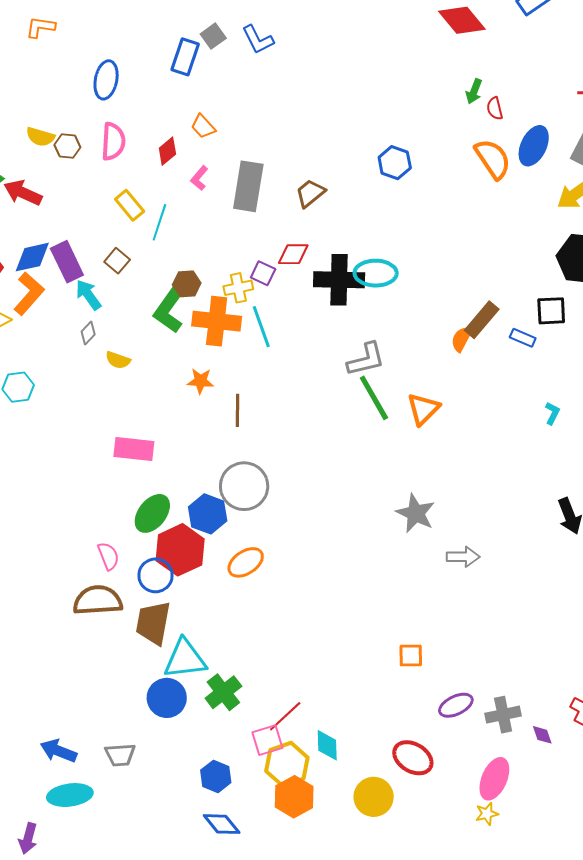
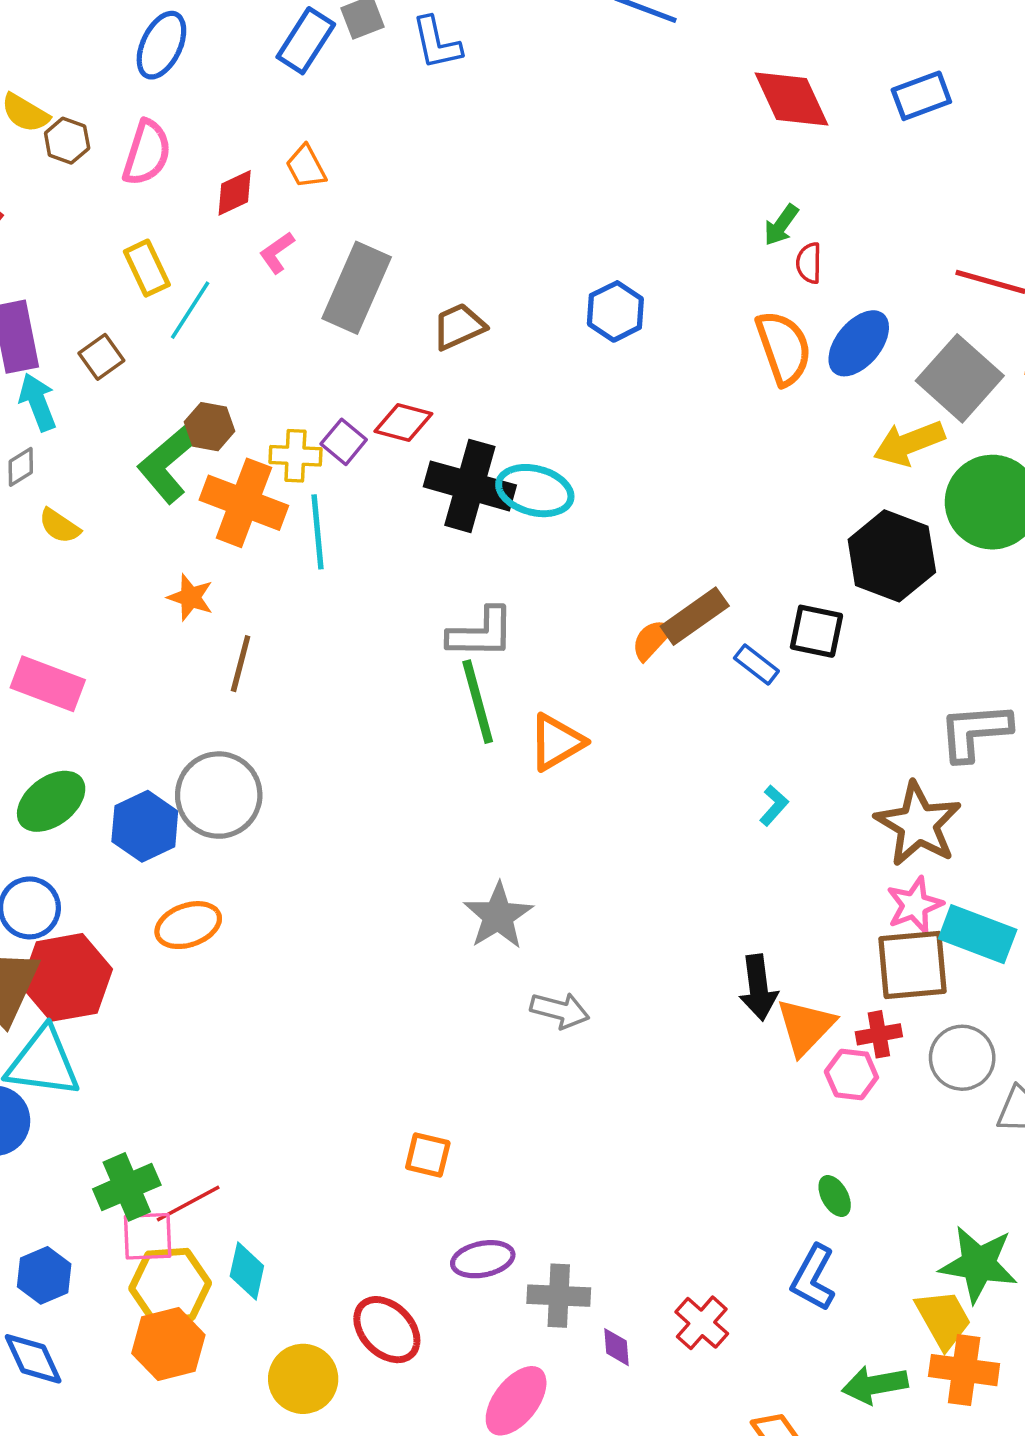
red hexagon: (180, 550) -> (67, 977), moved
green cross: (223, 692) -> (127, 1187), moved

